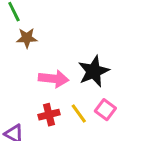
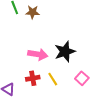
brown star: (27, 38) -> (33, 12), moved
pink square: (105, 110) -> (82, 78), moved

